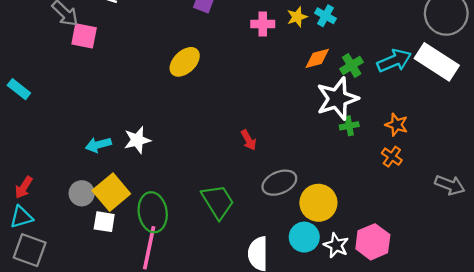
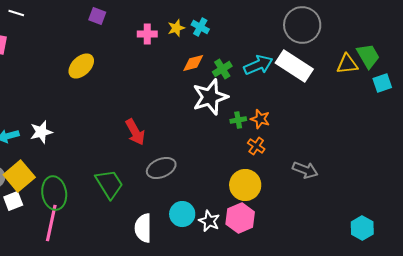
green cross: (349, 126) -> (238, 120), moved
red arrow: (249, 140) -> (135, 132), size x1.5
yellow circle: (318, 203) -> (245, 185), moved
white square: (104, 222) -> (13, 201), turned -30

